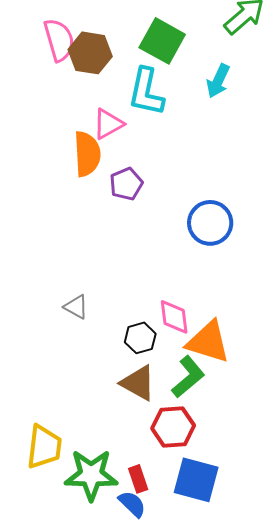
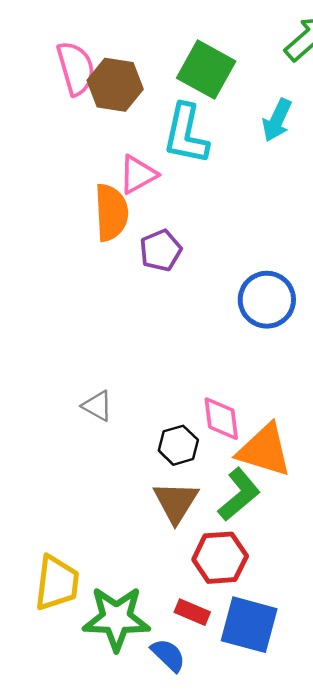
brown triangle: (138, 383) -> (176, 502), turned 33
red rectangle: (138, 479) -> (192, 612), moved, turned -48

